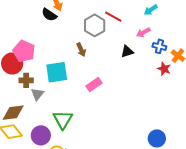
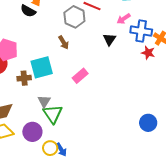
blue cross: (159, 46) -> (141, 31), size x1.5
black triangle: (127, 51) -> (109, 39), turned -32
brown cross: (26, 80) -> (24, 78), moved
gray triangle: (37, 94) -> (44, 101), moved

